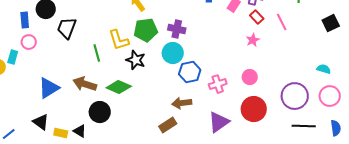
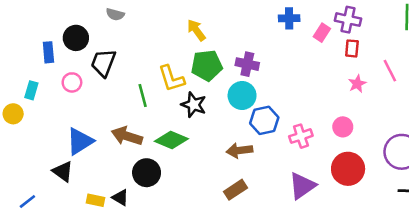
red rectangle: (257, 17) -> (352, 48), turned 48
pink line: (282, 22) -> (390, 71), moved
pink star: (253, 40) -> (357, 84), moved
pink circle: (29, 42) -> (72, 82), moved
cyan rectangle: (13, 57) -> (31, 90), moved
brown arrow: (182, 103) -> (239, 150), moved
black triangle: (41, 122) -> (63, 171), moved

